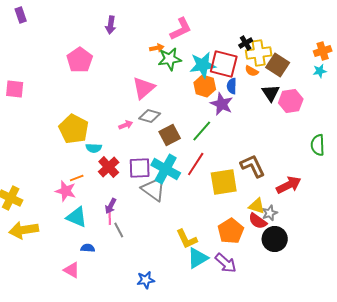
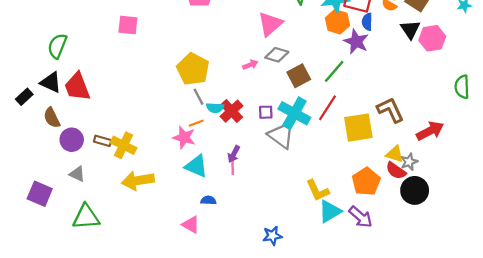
cyan semicircle: (94, 148) -> (215, 108), moved
purple square: (140, 168) -> (266, 112), size x0.6
gray line: (119, 230) -> (198, 97), moved

